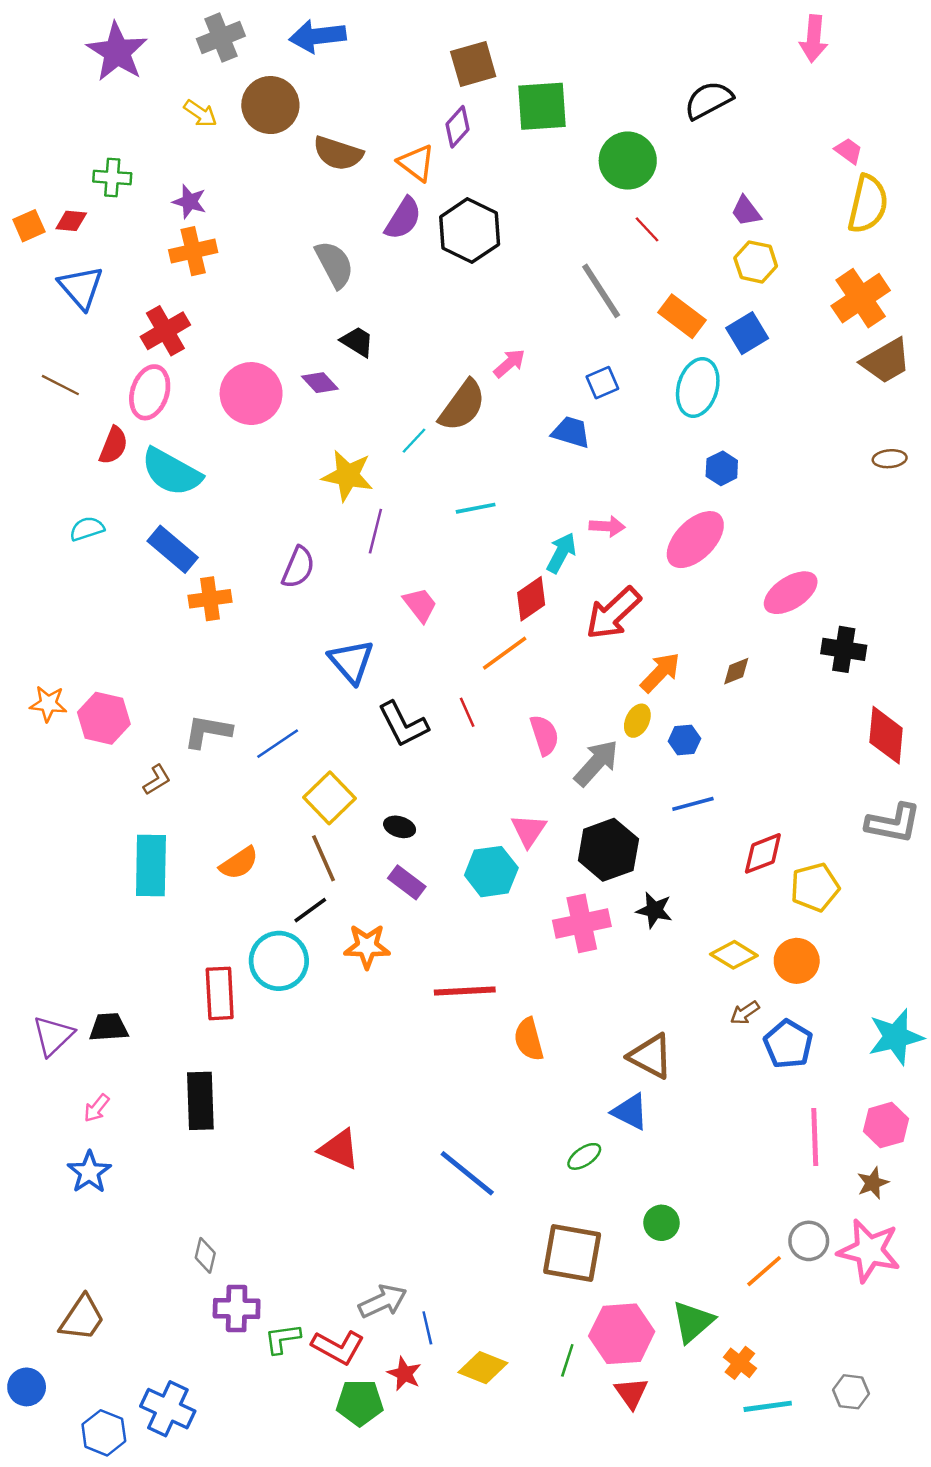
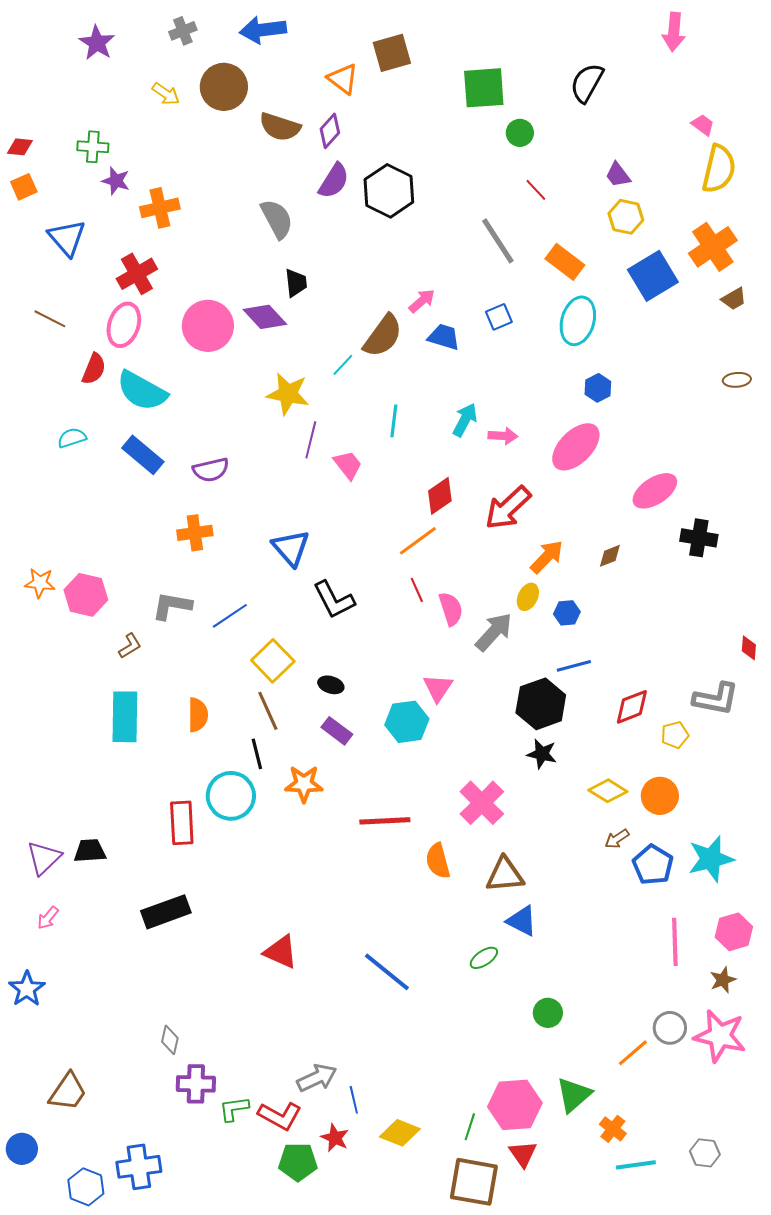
gray cross: (221, 37) -> (183, 31), size x0.7
purple star: (117, 52) -> (97, 43), size x0.7
black semicircle: (709, 100) -> (587, 83), turned -33
green square: (542, 106) -> (484, 88), moved
purple diamond: (457, 127) -> (330, 131), moved
green circle: (628, 161) -> (520, 133), size x0.6
orange triangle: (416, 163) -> (343, 79), moved
purple star: (190, 202) -> (116, 181), moved
red diamond: (71, 221) -> (20, 147), moved
blue square: (747, 333) -> (653, 276), moved, size x1.4
black trapezoid: (357, 342) -> (296, 283), turned 52
brown trapezoid: (886, 361) -> (734, 299), size x0.6
purple diamond: (320, 383) -> (265, 317), size x1.4
blue trapezoid: (571, 432) -> (444, 337), moved
cyan line: (476, 508) -> (394, 421), turned -72
cyan arrow: (561, 553) -> (465, 420), moved
purple semicircle: (298, 567) -> (211, 470), moved, turned 54
orange cross: (210, 599) -> (195, 533), moved
pink trapezoid: (420, 605) -> (348, 465), moved
red line: (467, 712) -> (417, 590), moved
red diamond: (886, 735) -> (749, 648), moved, size x0.5
gray L-shape: (893, 823) -> (716, 699), moved
black hexagon: (608, 850) -> (541, 704), moved
orange semicircle: (239, 863) -> (198, 715), turned -56
yellow pentagon: (815, 887) -> (675, 735), size x0.7
black line: (310, 910) -> (257, 754), turned -68
pink cross: (582, 923) -> (482, 803), moved, turned -33
cyan star: (896, 1037) -> (711, 859), moved
brown triangle: (651, 1056) -> (505, 875), moved, turned -33
black rectangle: (200, 1101) -> (166, 912), turned 72
pink arrow: (97, 1108) -> (48, 918), moved
blue star: (89, 1172) -> (27, 989), moved
brown square: (572, 1253) -> (474, 1182), moved
blue cross: (168, 1409) -> (139, 1167), turned -33

